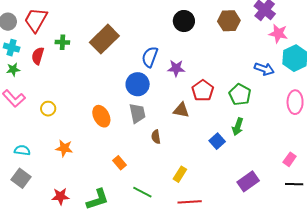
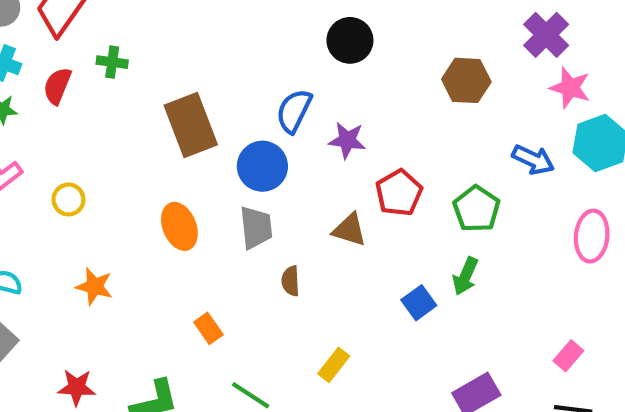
black circle: (184, 21) -> (350, 40), moved
brown hexagon: (229, 21) -> (466, 80), moved
brown rectangle: (104, 39) -> (191, 125), moved, turned -72

